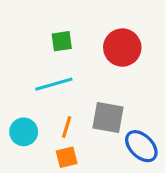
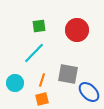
cyan line: (54, 84) -> (34, 53), turned -30

